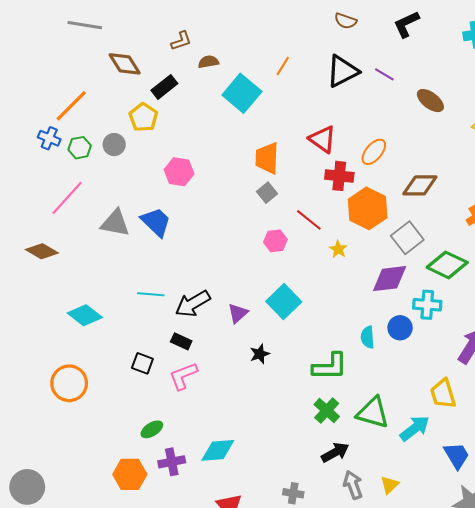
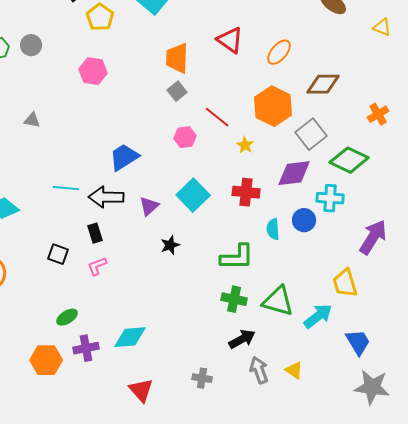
yellow pentagon: (143, 117) -> (100, 17), moved
red cross: (339, 176) -> (246, 192), moved
blue trapezoid: (156, 222) -> (124, 157), moved, turned -76
gray triangle: (115, 223) -> (32, 120), size x0.6
black arrow: (193, 304) -> (106, 197), turned 32
black rectangle: (181, 341) -> (95, 233), turned 48
pink L-shape: (183, 376) -> (97, 266), size x0.7
green cross: (327, 411) -> (234, 299), turned -30
yellow triangle: (390, 485) -> (294, 370), turned -42

